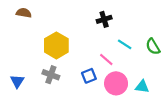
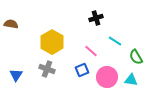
brown semicircle: (24, 13) -> (11, 24), moved
green semicircle: (153, 46) -> (136, 57), moved
pink line: (106, 60) -> (91, 51), moved

